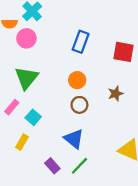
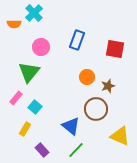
pink circle: (26, 38) -> (41, 47), moved
orange circle: (77, 80) -> (87, 77), moved
brown circle: (79, 105) -> (96, 109), moved, size x1.5
purple rectangle: (52, 166) -> (42, 150), moved

